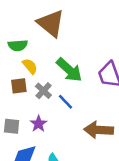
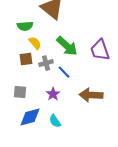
gray cross: (43, 91) -> (46, 63), turned 32
purple star: (39, 124) -> (53, 94), moved

